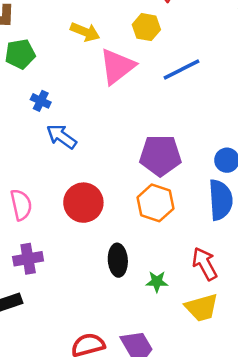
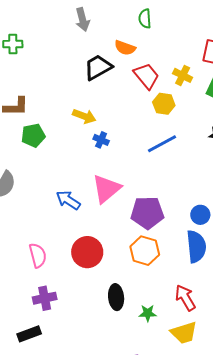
yellow hexagon: (146, 27) -> (164, 104), moved
pink triangle: (117, 66) -> (106, 189), moved
blue cross: (41, 101) -> (101, 140), moved

